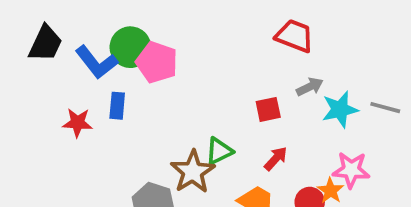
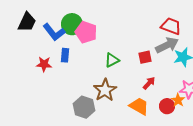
red trapezoid: (295, 36) -> (171, 26), moved
gray arrow: (310, 87) -> (167, 45), size x1.6
green triangle: (219, 151) -> (112, 60), moved

